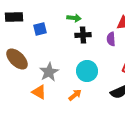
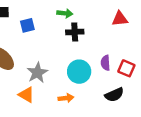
purple semicircle: (111, 39) -> (105, 63), moved
orange arrow: (75, 95) -> (66, 98), turned 32

